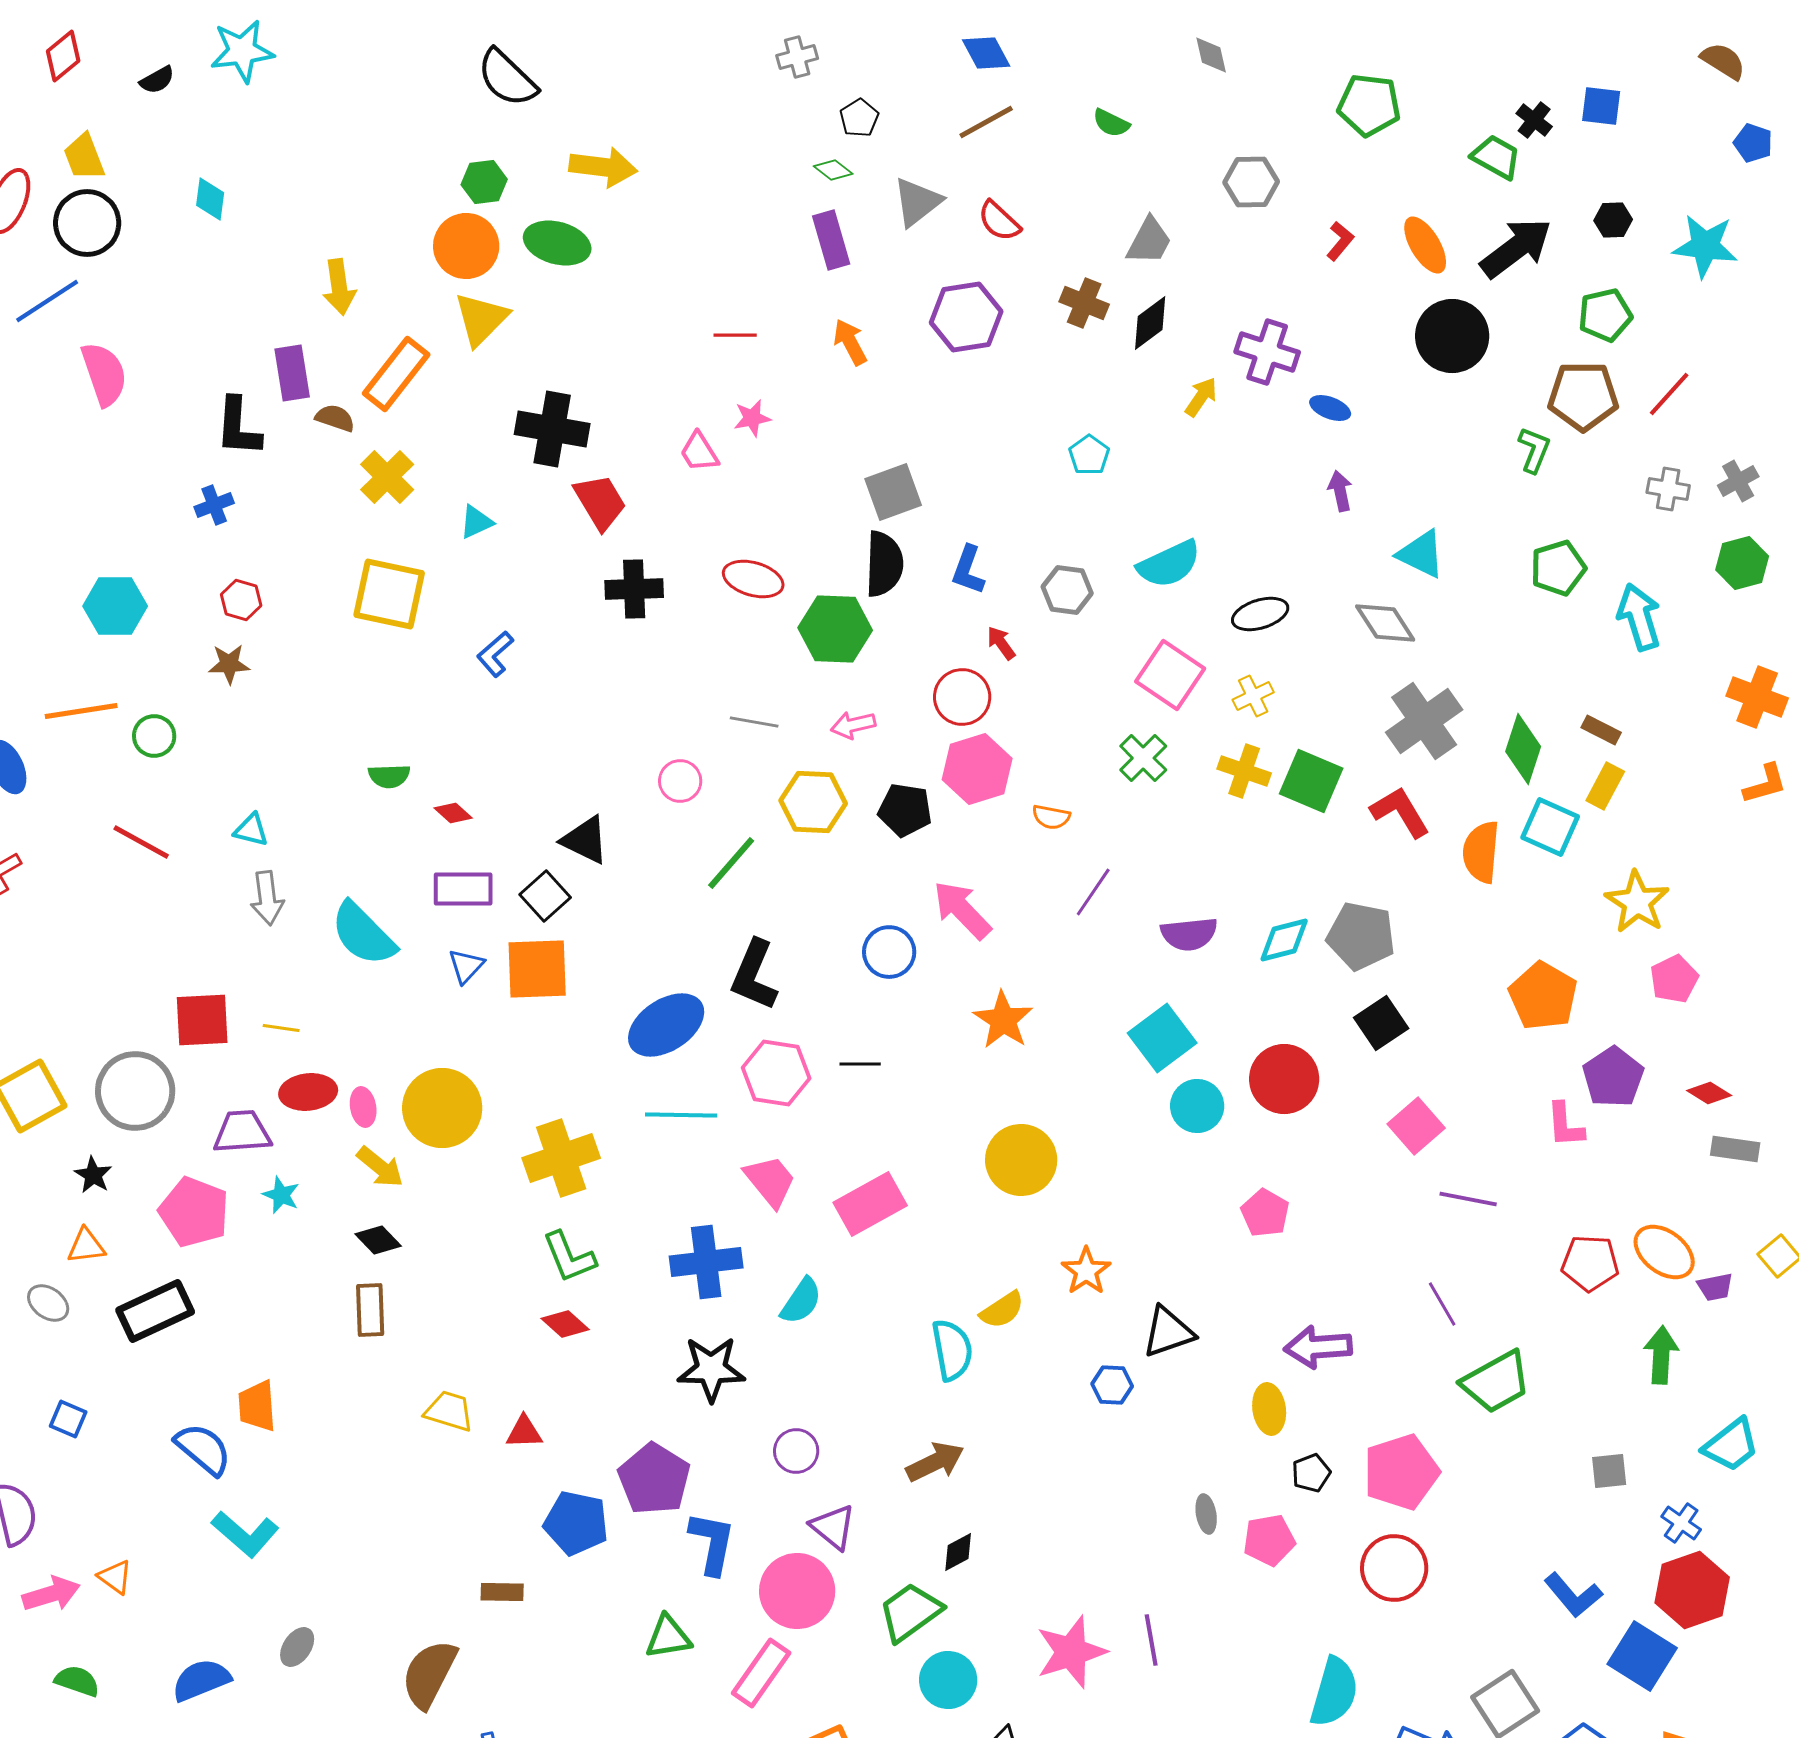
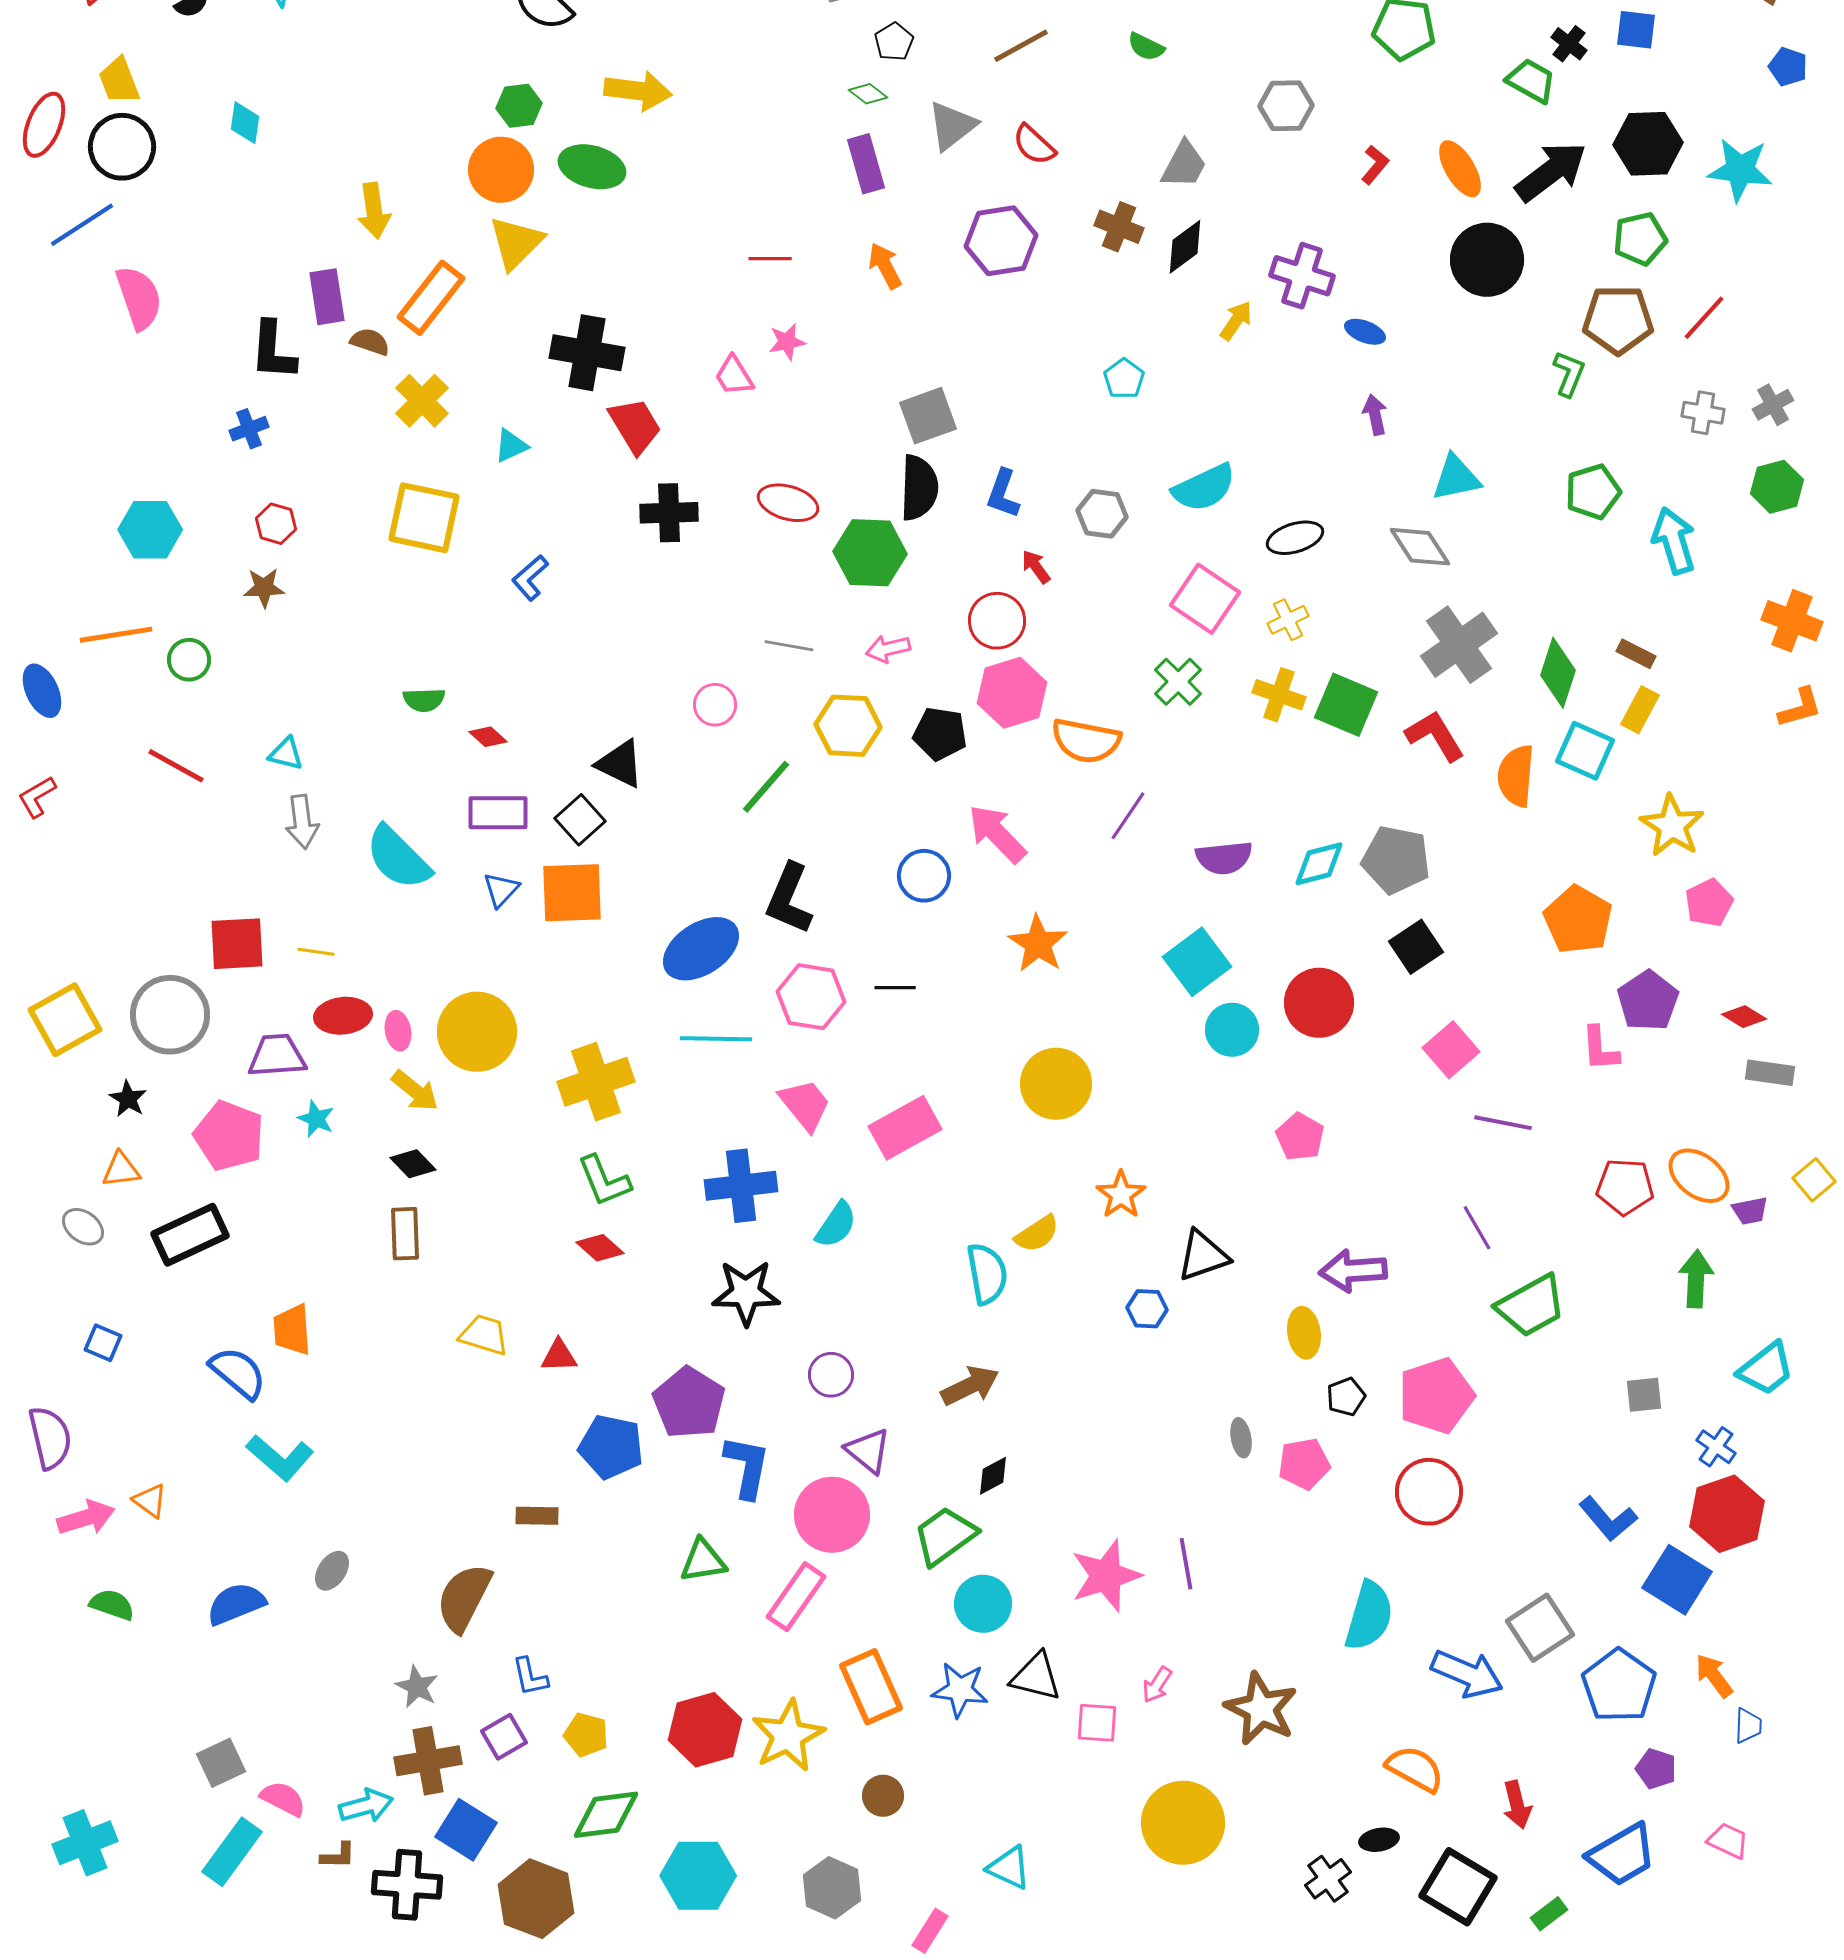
black hexagon: (1613, 220) -> (1648, 144), size x1.8
cyan triangle: (1421, 554) -> (1456, 478), turned -38
orange semicircle: (1051, 817) -> (1086, 741), size x1.8

